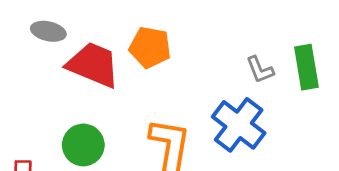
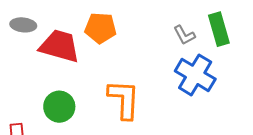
blue cross: (239, 125) -> (195, 75), moved

